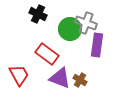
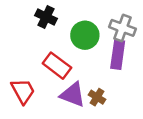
gray cross: (86, 23) -> (123, 28), moved

